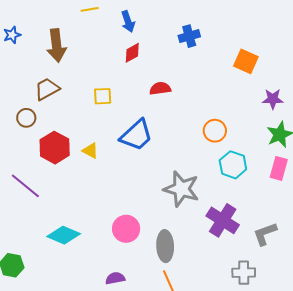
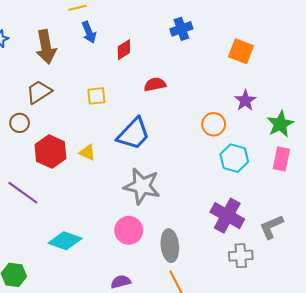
blue arrow: (128, 22) -> (89, 32), moved
purple star: (273, 99) -> (245, 101), moved, turned -30
gray star: (181, 189) -> (142, 186), moved
gray cross: (244, 273) -> (241, 256), moved

